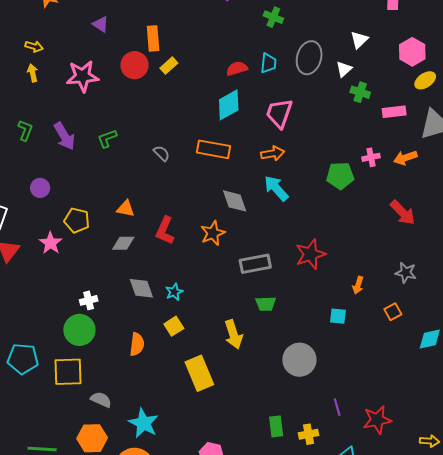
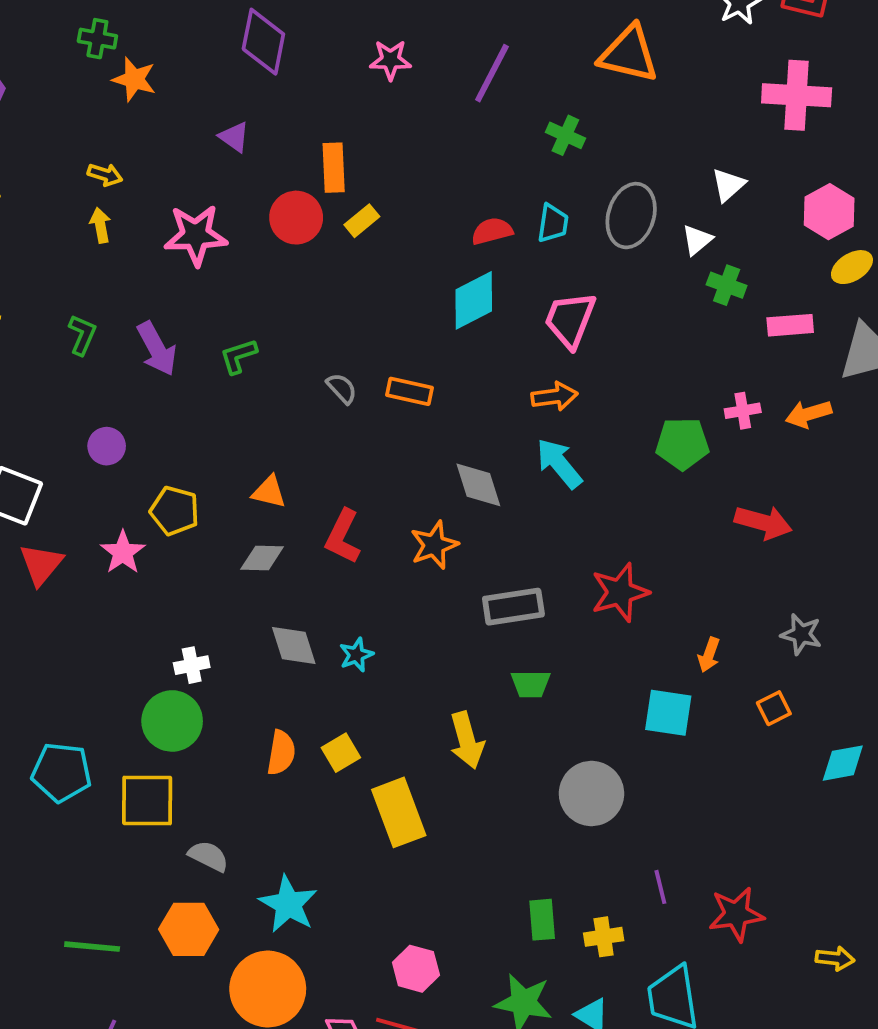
orange rectangle: (213, 149) -> (409, 391), moved, size x0.7
red arrow: (403, 213) -> (763, 522), moved, turned -32
cyan square: (338, 316) -> (668, 713), size x1.5
yellow square: (174, 326) -> (341, 753), moved

